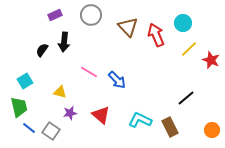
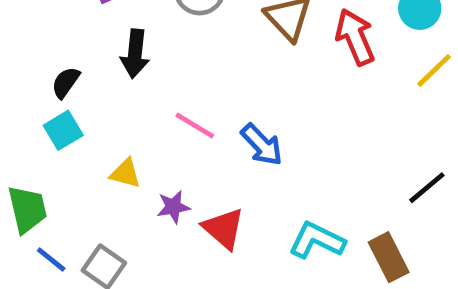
black semicircle: (42, 50) -> (66, 82), moved
cyan square: (25, 81) -> (63, 130), moved
purple star: (70, 113) -> (173, 207), moved

